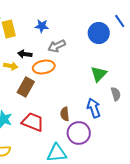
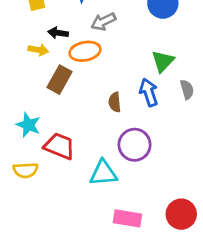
blue arrow: (94, 108) -> (149, 92), moved
brown semicircle: (65, 114) -> (115, 102), moved
red trapezoid: (33, 122) -> (59, 146), moved

